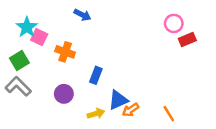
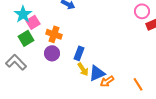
pink square: (39, 37) -> (33, 22), turned 32
green square: (19, 61) -> (26, 38), moved
purple circle: (64, 94) -> (52, 53), moved
yellow arrow: (96, 114) -> (83, 69), moved, turned 72

